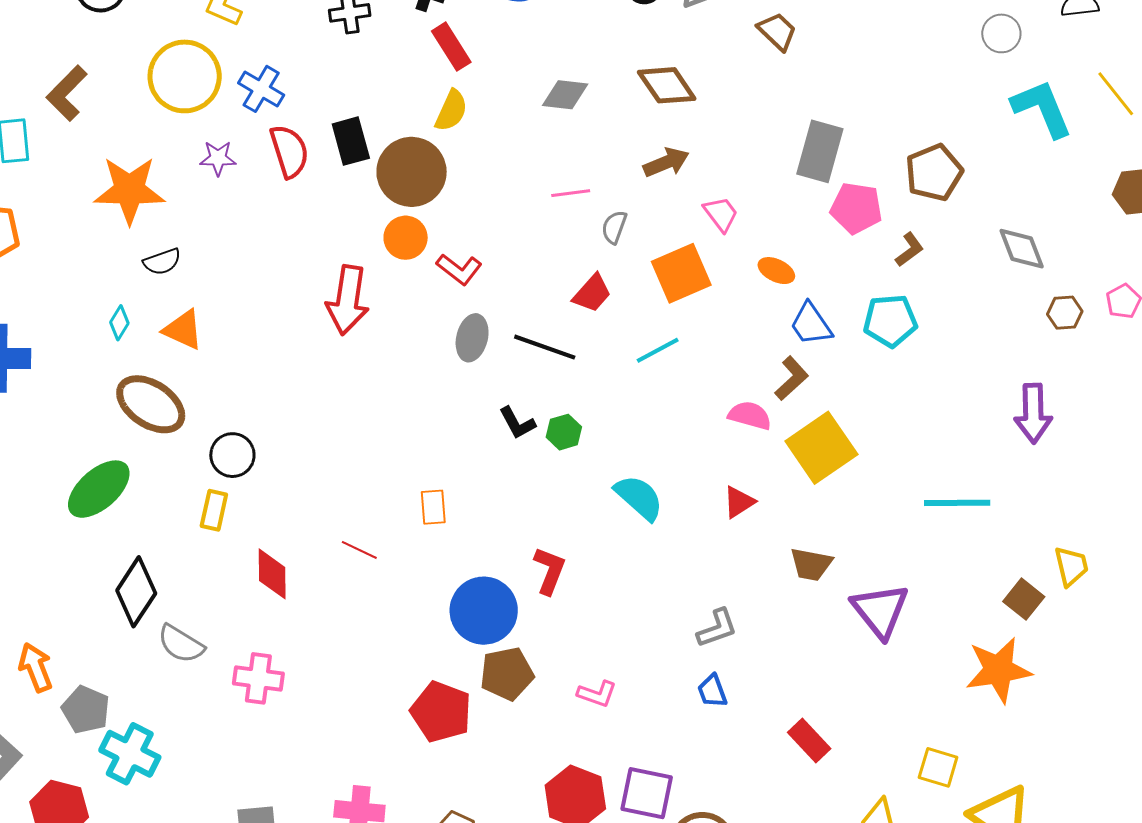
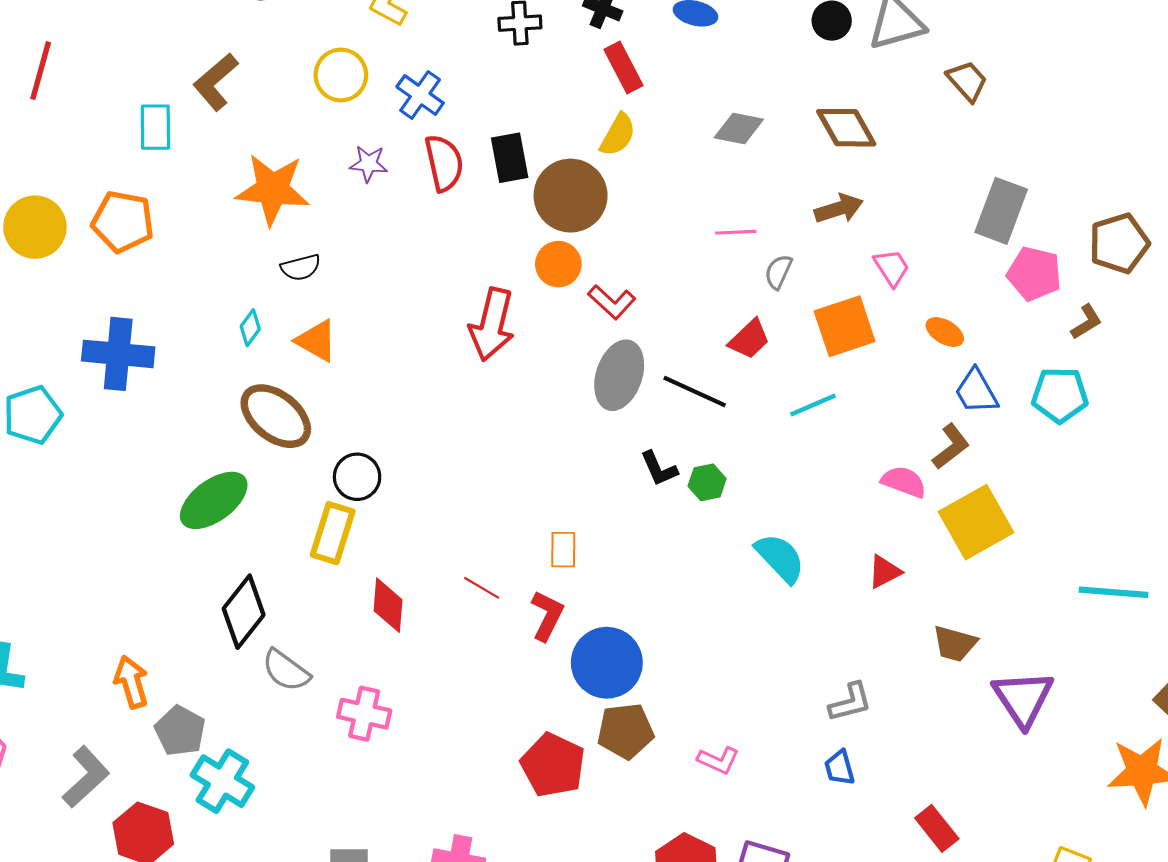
yellow circle: (185, 76) -> (341, 75), size x0.7
gray ellipse: (472, 338) -> (619, 375), size x1.4
yellow rectangle: (214, 510) -> (333, 533), size x1.4
red L-shape: (550, 571) -> (547, 616), moved

